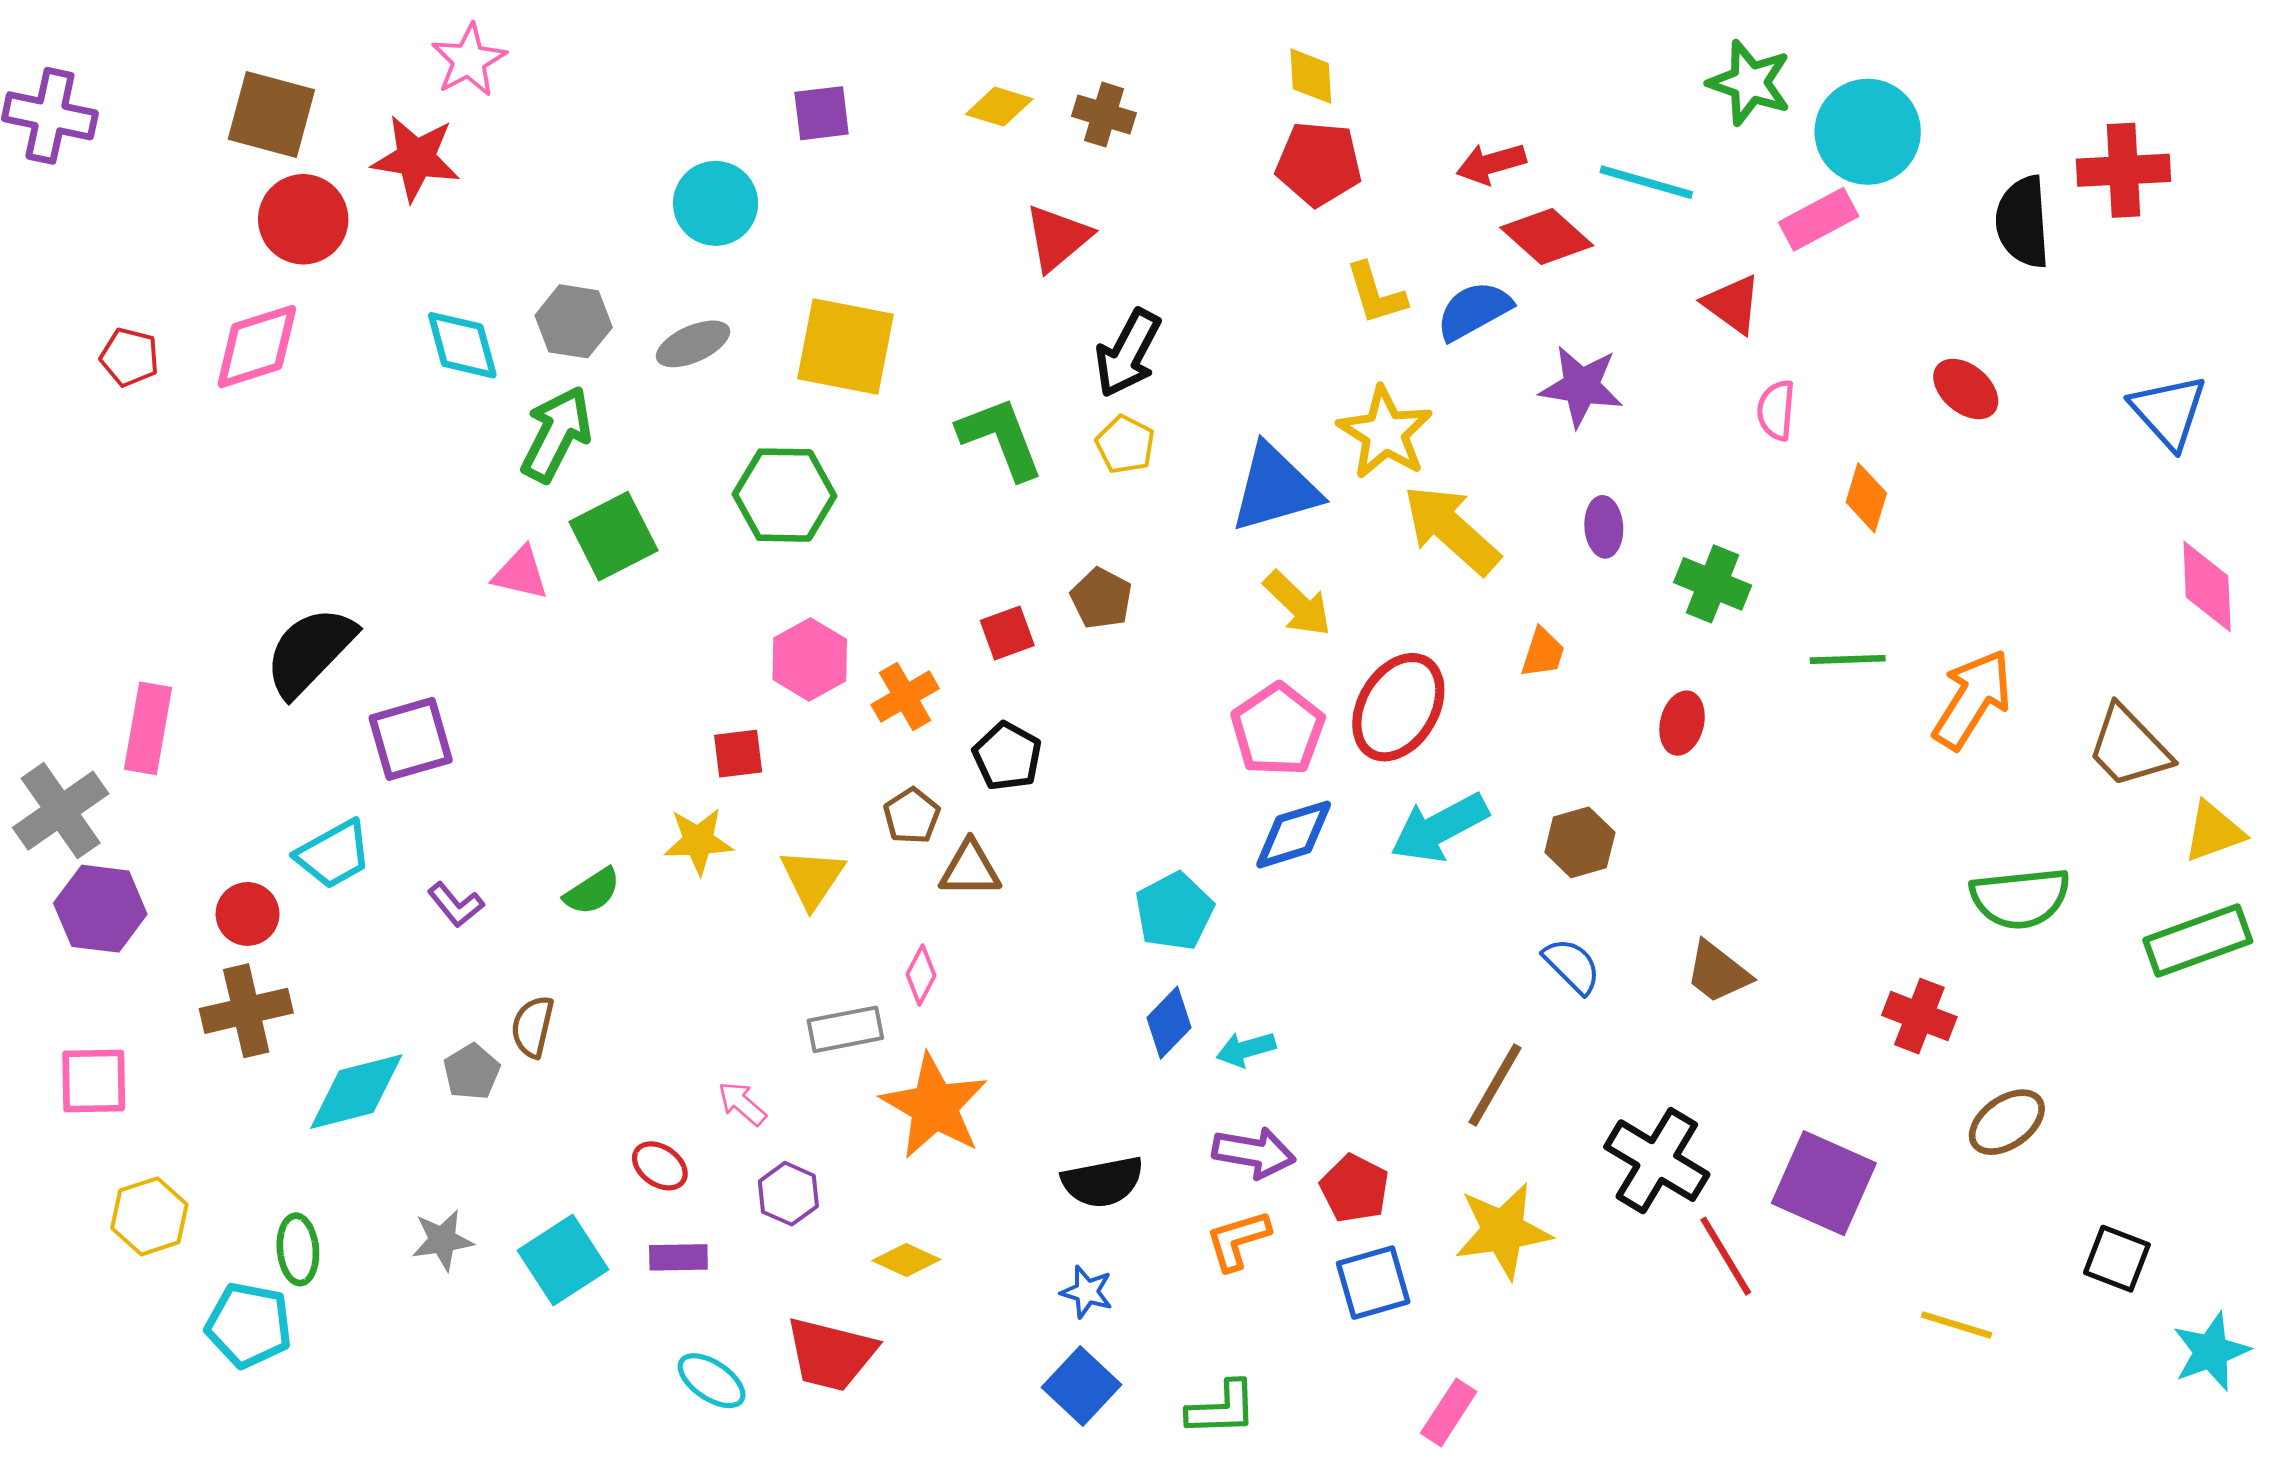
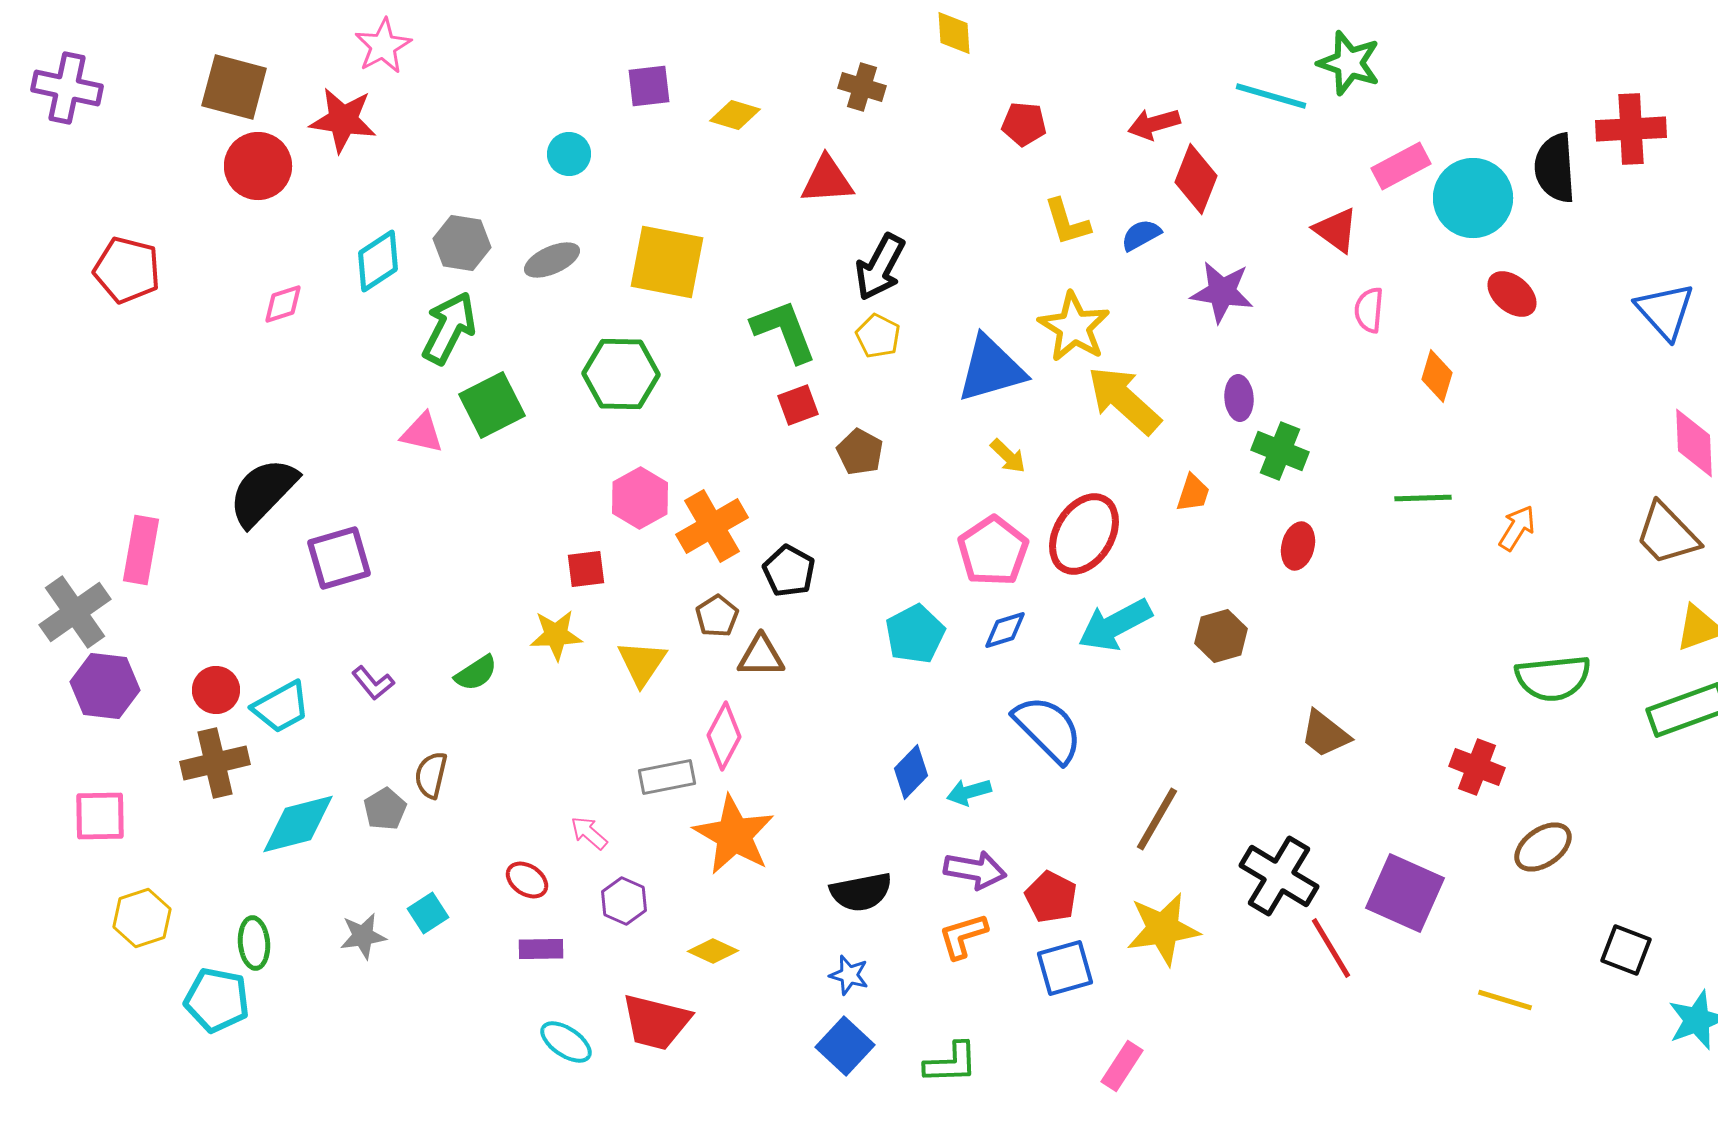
yellow diamond: (1311, 76) -> (954, 33), moved
yellow diamond: (999, 107) -> (735, 115), moved
cyan circle: (1868, 132) -> (1473, 198), moved
red pentagon: (1319, 164) -> (1024, 124), size x0.7
cyan line: (1646, 182) -> (1271, 96), moved
cyan circle: (716, 203) -> (569, 154), size x0.7
red diamond: (1547, 236) -> (1196, 179), turned 70
red triangle: (1058, 238) -> (827, 180), turned 36
blue semicircle: (1474, 311) -> (1141, 235), size x0.7
cyan diamond: (462, 345) -> (378, 261), turned 72
pink diamond: (257, 347) -> (283, 304), moved, size x0.6
red pentagon: (130, 357) -> (127, 270), size x1.5
green cross: (1713, 584) -> (1280, 451), moved
yellow arrow: (1298, 604) -> (1008, 456), size x0.7
red square: (1007, 633) -> (798, 405), moved
orange cross: (905, 697) -> (712, 526), size x1.4
orange arrow: (1972, 699) -> (1517, 528), size x0.6
brown trapezoid: (2129, 747) -> (1667, 534), moved
blue diamond: (1294, 834) -> (1005, 630), size x0.7
cyan trapezoid: (334, 854) -> (281, 707), moved
cyan pentagon: (1174, 911) -> (915, 634), moved
blue semicircle: (1572, 966) -> (1048, 729), moved, size x1.6
pink diamond: (921, 975) -> (724, 736), size x1.5
cyan square: (563, 1260) -> (428, 913), moved, size x0.6

